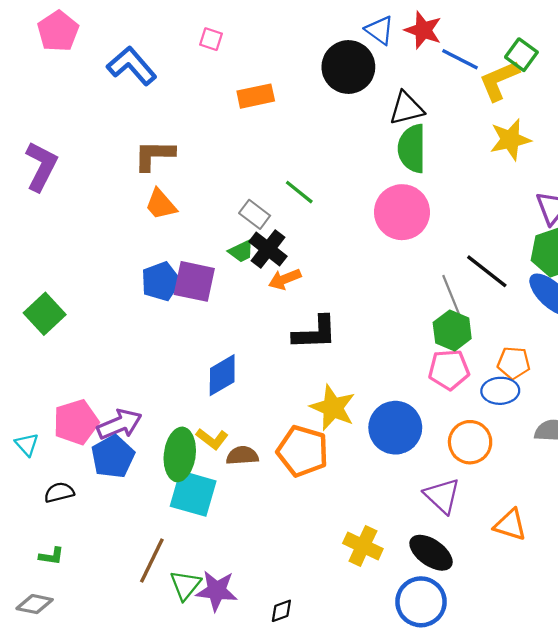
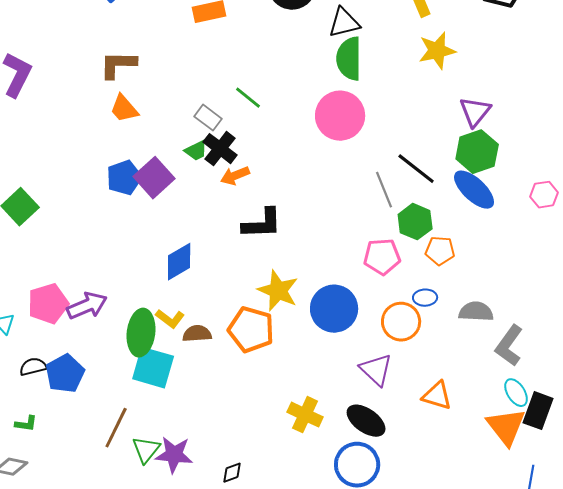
purple square: (194, 281) -> (154, 178), turned 36
green hexagon: (452, 331) -> (415, 222), moved
blue ellipse: (500, 391) -> (425, 298), moved, size x0.7
blue pentagon: (113, 457) -> (65, 374), moved

